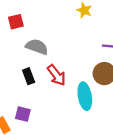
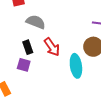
purple square: (23, 114) -> (24, 65), moved

